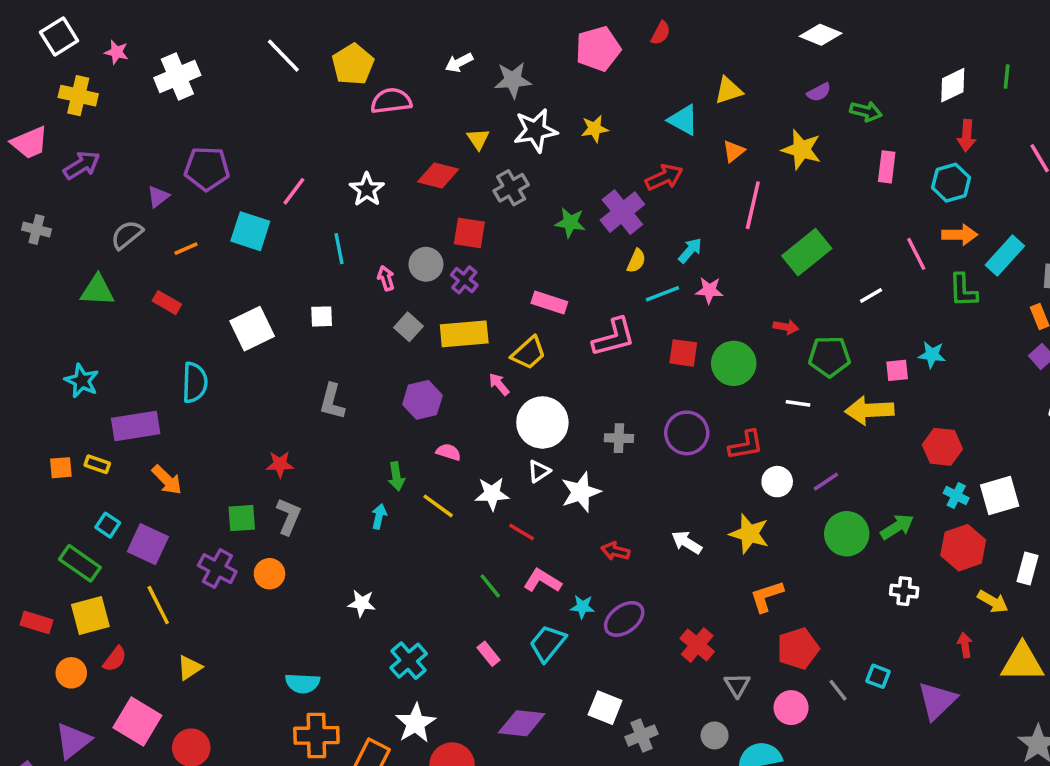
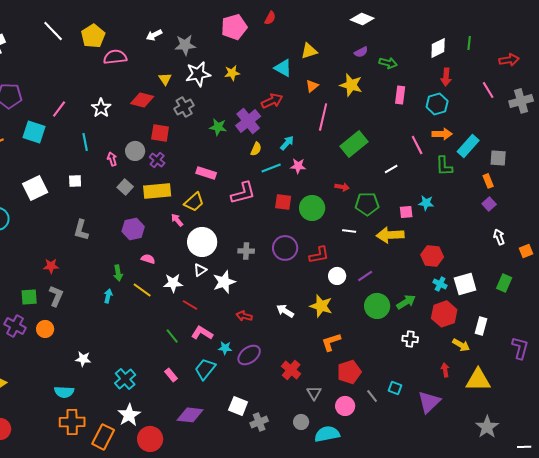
white star: (362, 603) -> (83, 359), moved

